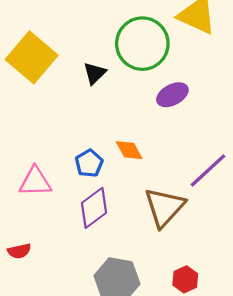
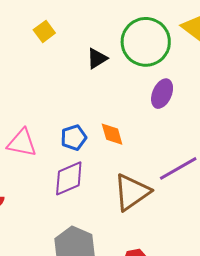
yellow square: (32, 57) -> (44, 31), size x0.5
purple ellipse: (172, 95) -> (162, 94), turned -52

